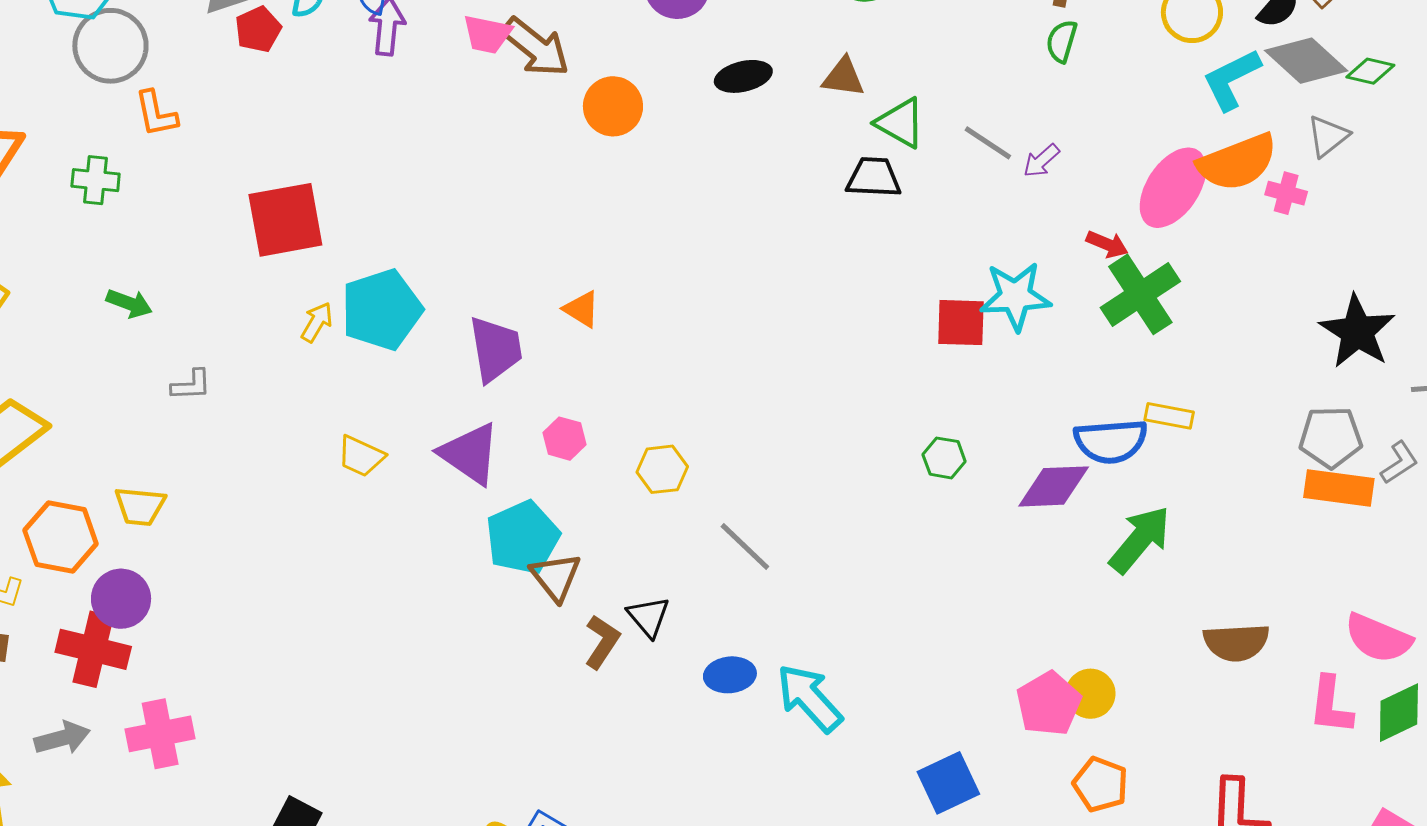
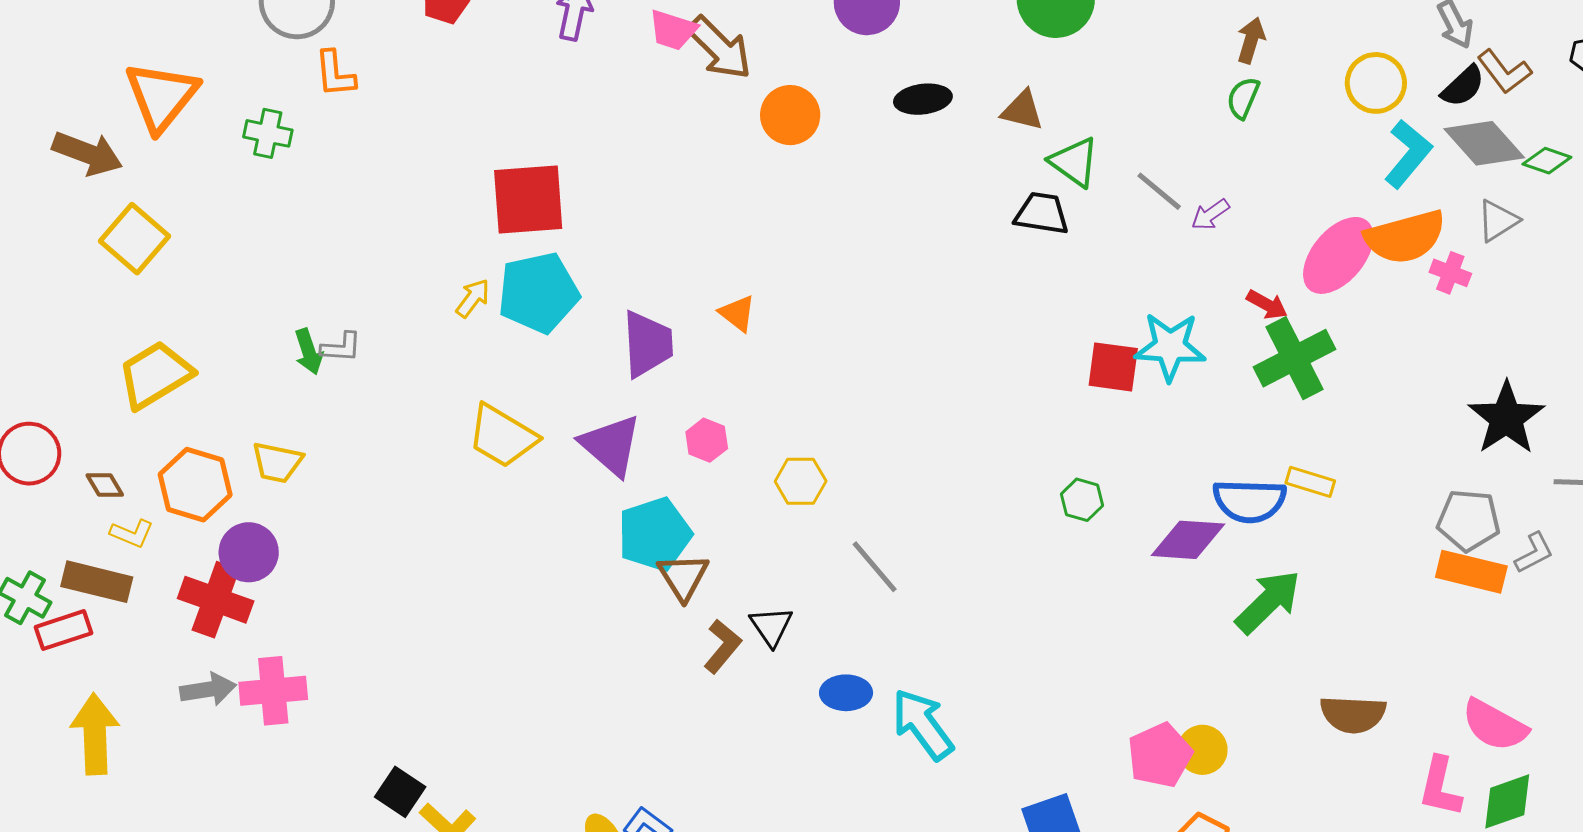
cyan L-shape: (1232, 79) -> (1408, 154), turned 150
red square: (285, 220) -> (528, 199), moved
green arrow: (129, 303) -> (309, 352), moved, turned 45
yellow trapezoid: (361, 456) -> (502, 436), size x1.5
gray arrow: (62, 738) -> (208, 689), moved

